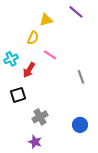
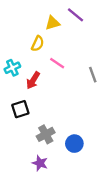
purple line: (76, 12) -> (76, 15), moved
gray line: (81, 77) -> (93, 75), moved
blue circle: (80, 125) -> (74, 144), moved

